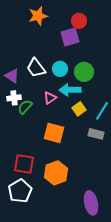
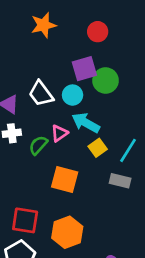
purple square: (70, 37) -> (84, 69), moved
green circle: (84, 72) -> (106, 81), moved
cyan arrow: (70, 90) -> (86, 123), turned 30
green semicircle: (25, 107) -> (38, 145), moved

